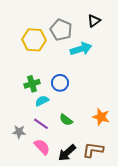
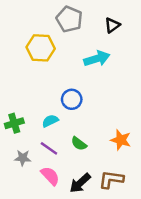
gray pentagon: (61, 30) -> (69, 19), moved
green cross: (32, 84) -> (14, 123), moved

